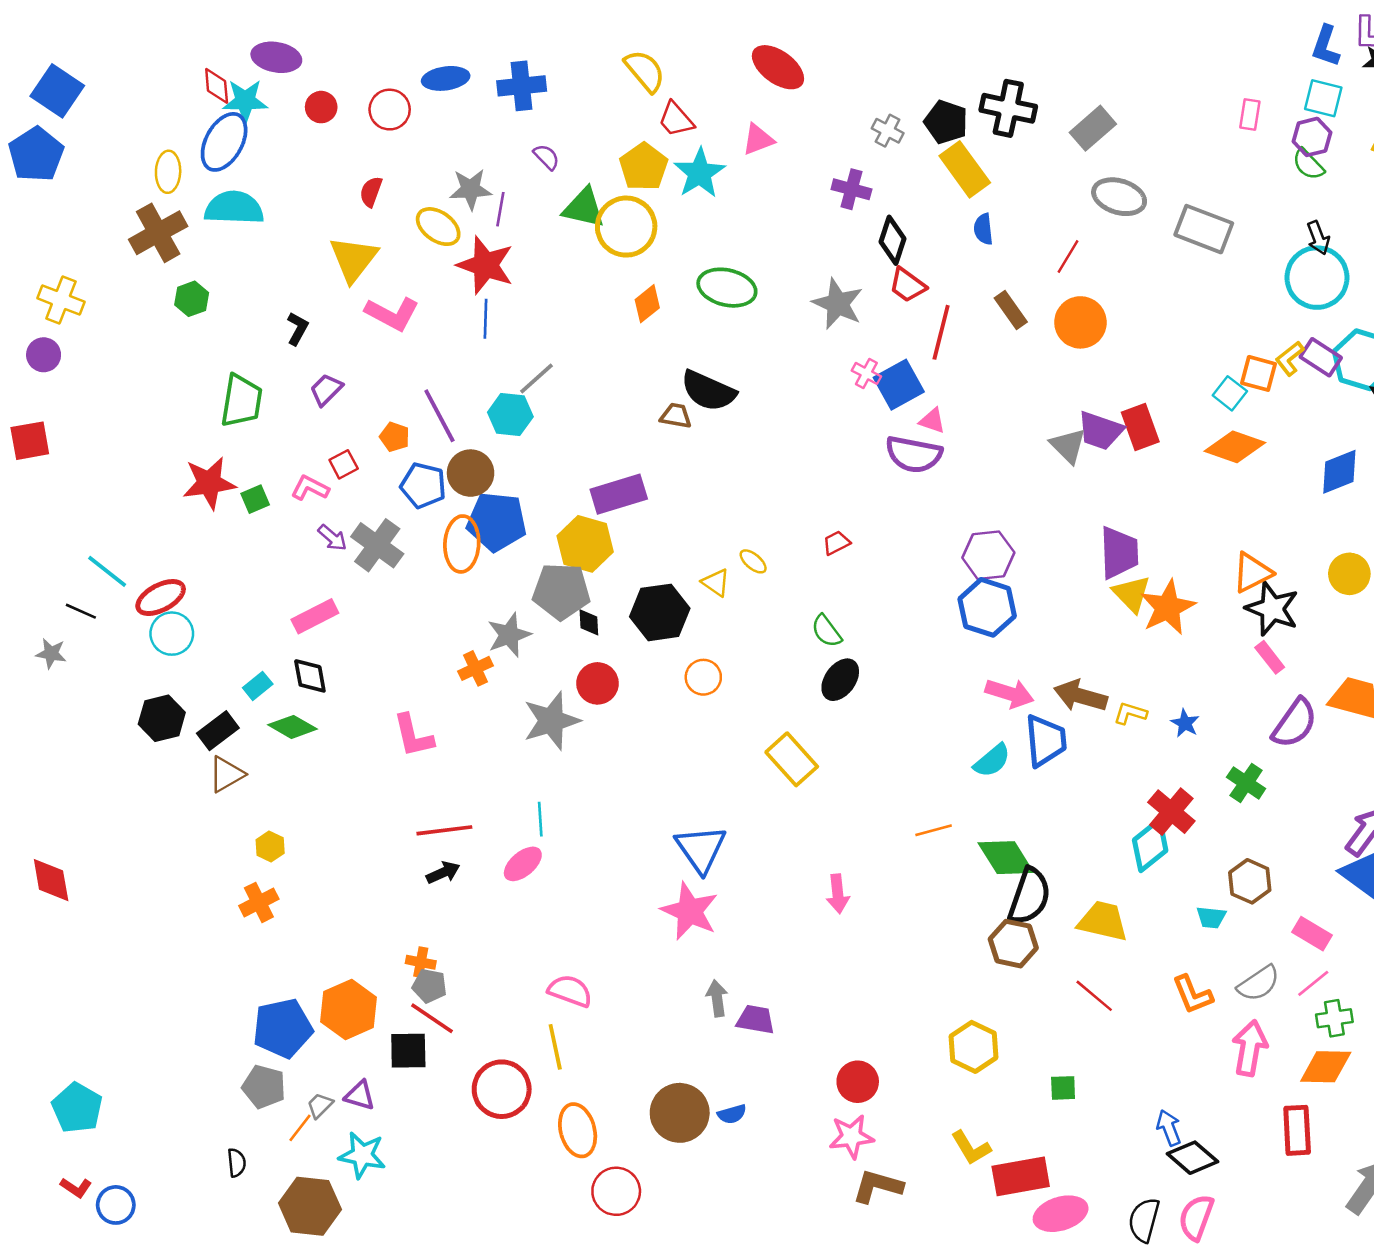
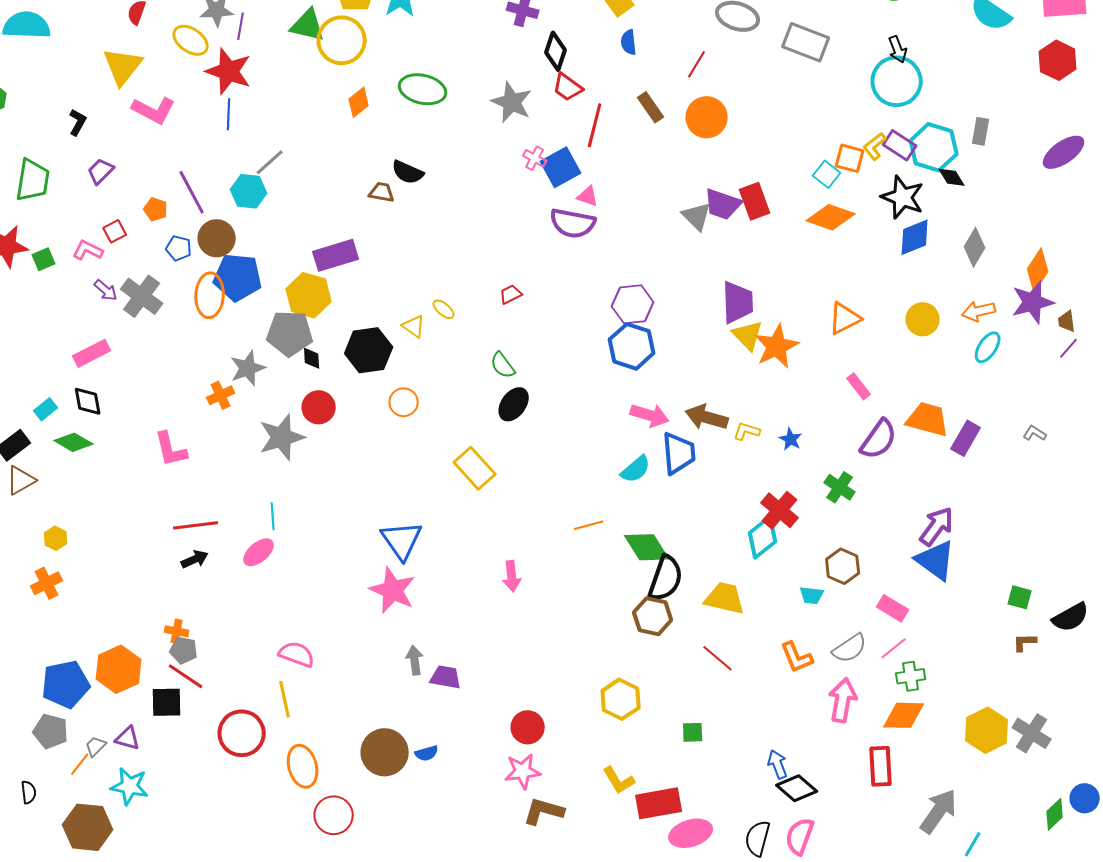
black semicircle: (708, 391) -> (408, 172), size x0.7
blue pentagon: (423, 485) -> (179, 248), size x0.7
black star: (1272, 609) -> (903, 197), moved

